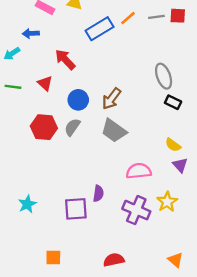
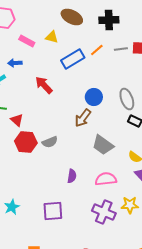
red triangle: (45, 83) -> (17, 120), moved
blue circle: (78, 100) -> (94, 97), moved
gray semicircle: (72, 127) -> (50, 142), turned -147
gray trapezoid: (114, 131) -> (103, 145), moved
purple semicircle: (98, 193) -> (72, 176), moved
yellow star: (167, 202) -> (130, 205), turned 30

